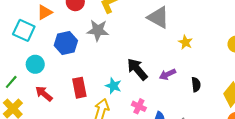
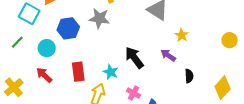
cyan circle: (35, 64) -> (47, 48), moved
purple arrow: (167, 74) -> (168, 55), moved, turned 56
green line: (11, 82) -> (17, 42), moved

